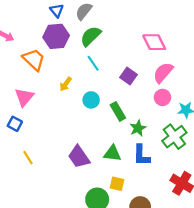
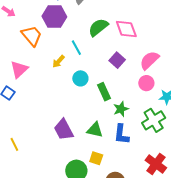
green semicircle: (91, 36) -> (98, 27), moved
pink diamond: (154, 42) -> (126, 29), moved
cyan line: (93, 63) -> (76, 48), moved
yellow line: (28, 158) -> (14, 144), moved

